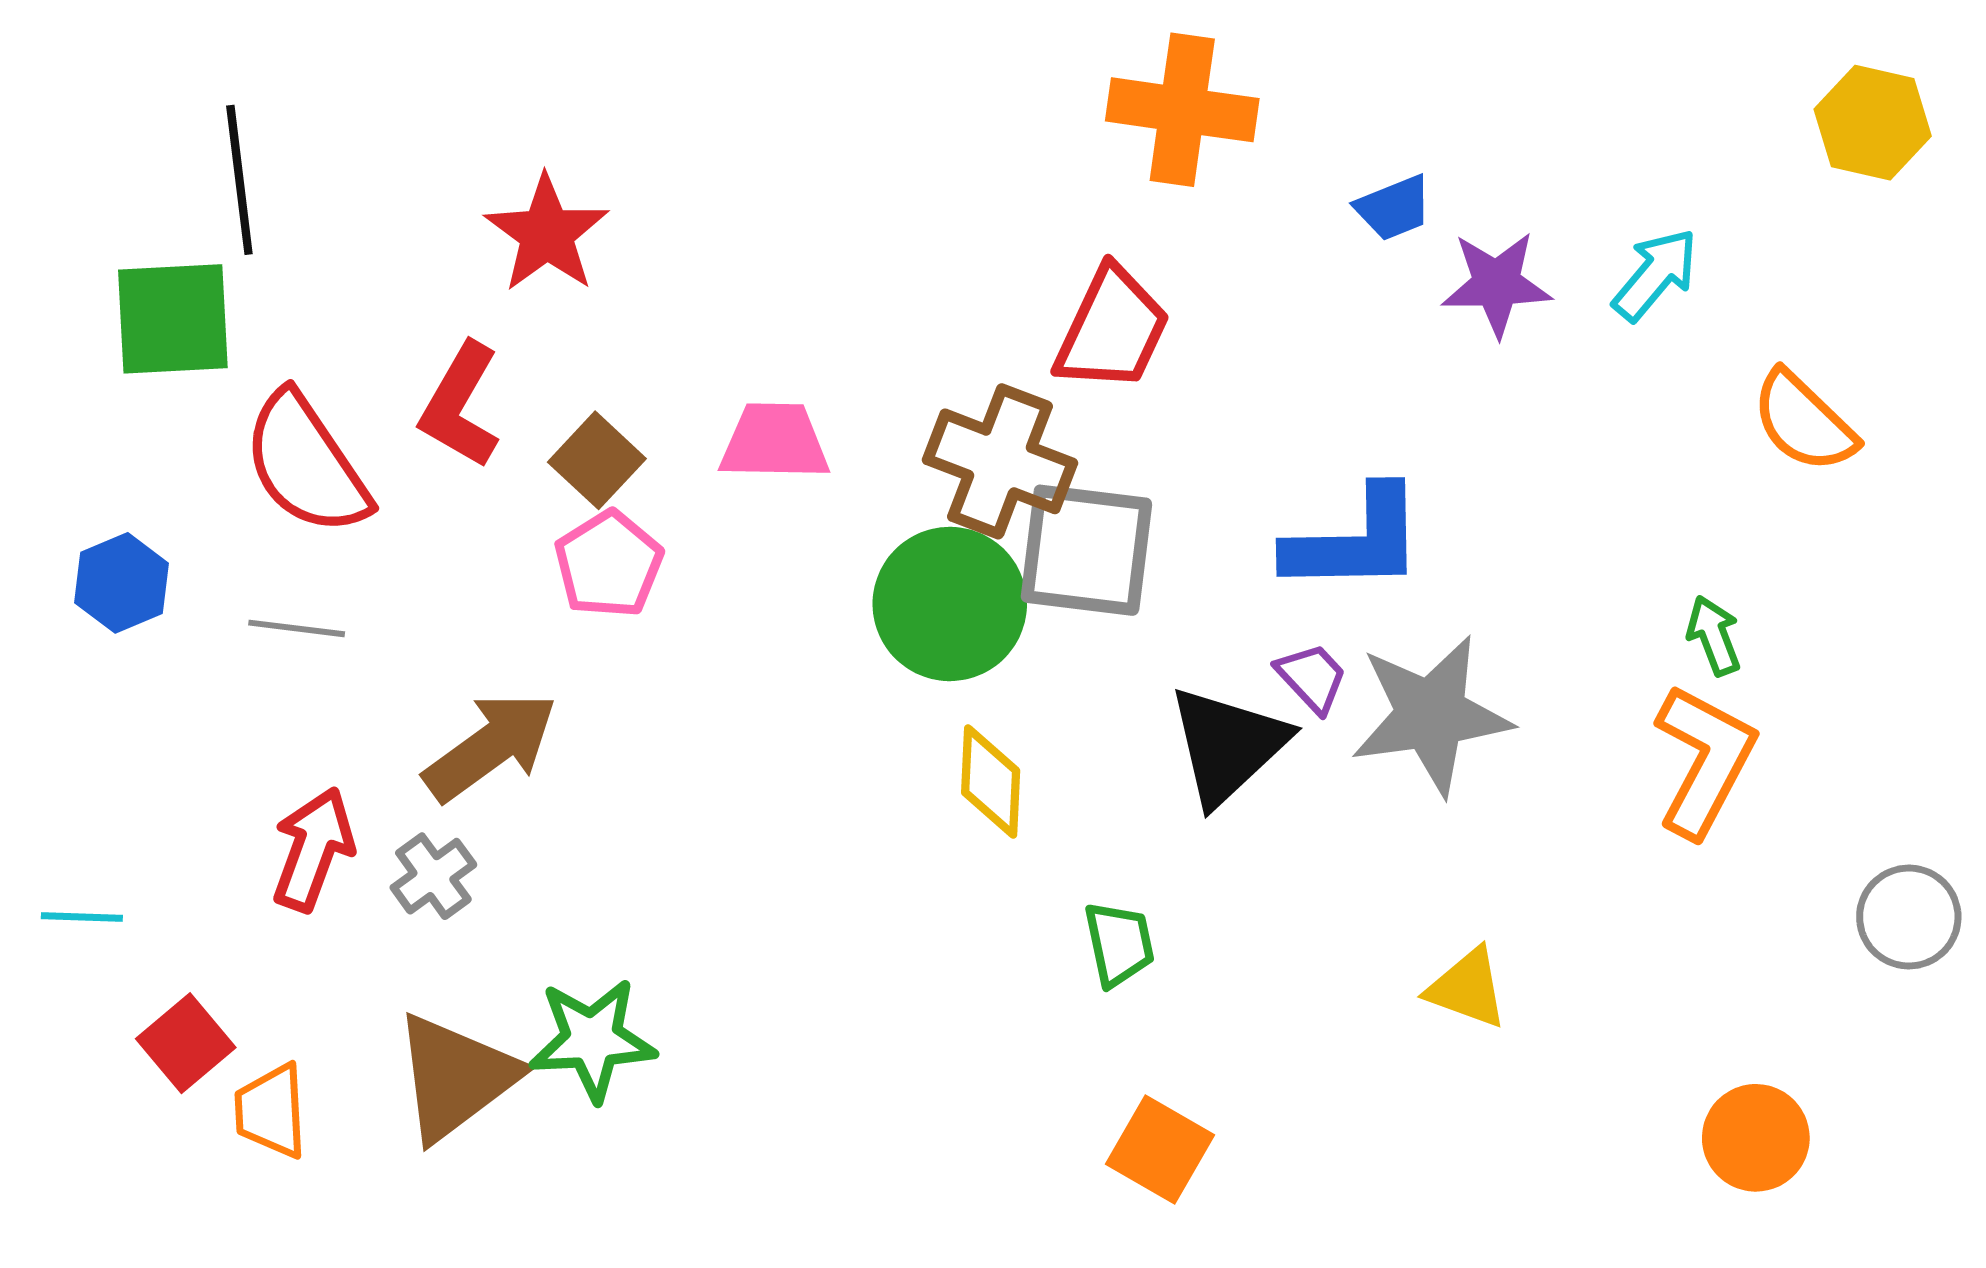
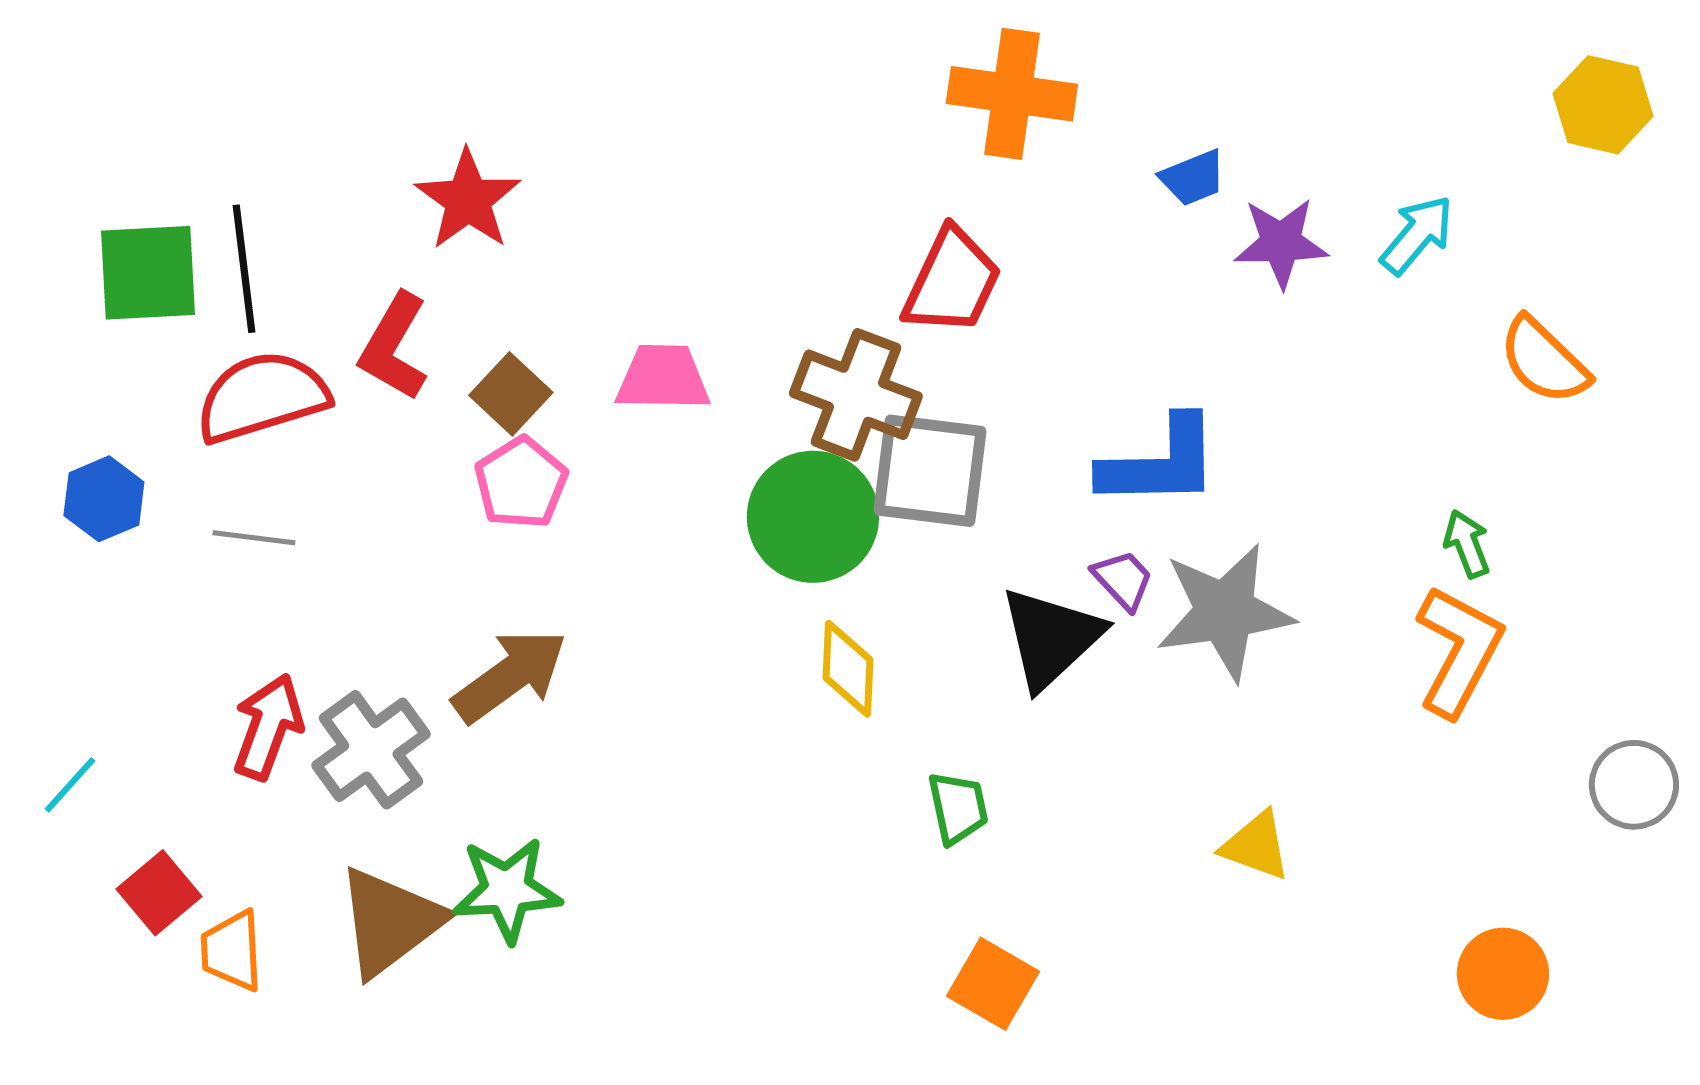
black line: (239, 180) -> (244, 269), moved
red semicircle: (306, 464) -> (262, 397), turned 107
brown arrow: (491, 746) -> (510, 676), moved
gray cross: (433, 876) -> (371, 750), size x1.6
cyan line: (82, 917) -> (70, 785), turned -50

